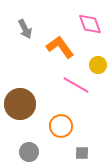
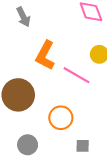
orange L-shape: (60, 47) -> (45, 55), moved, turned -116

